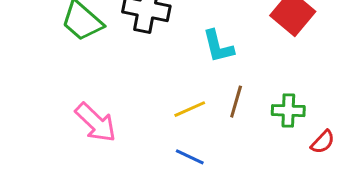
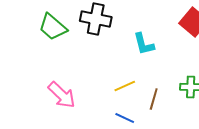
brown line: (236, 102) -> (154, 99), moved

